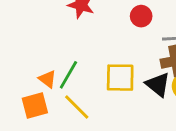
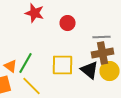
red circle: (141, 16) -> (68, 23), moved

